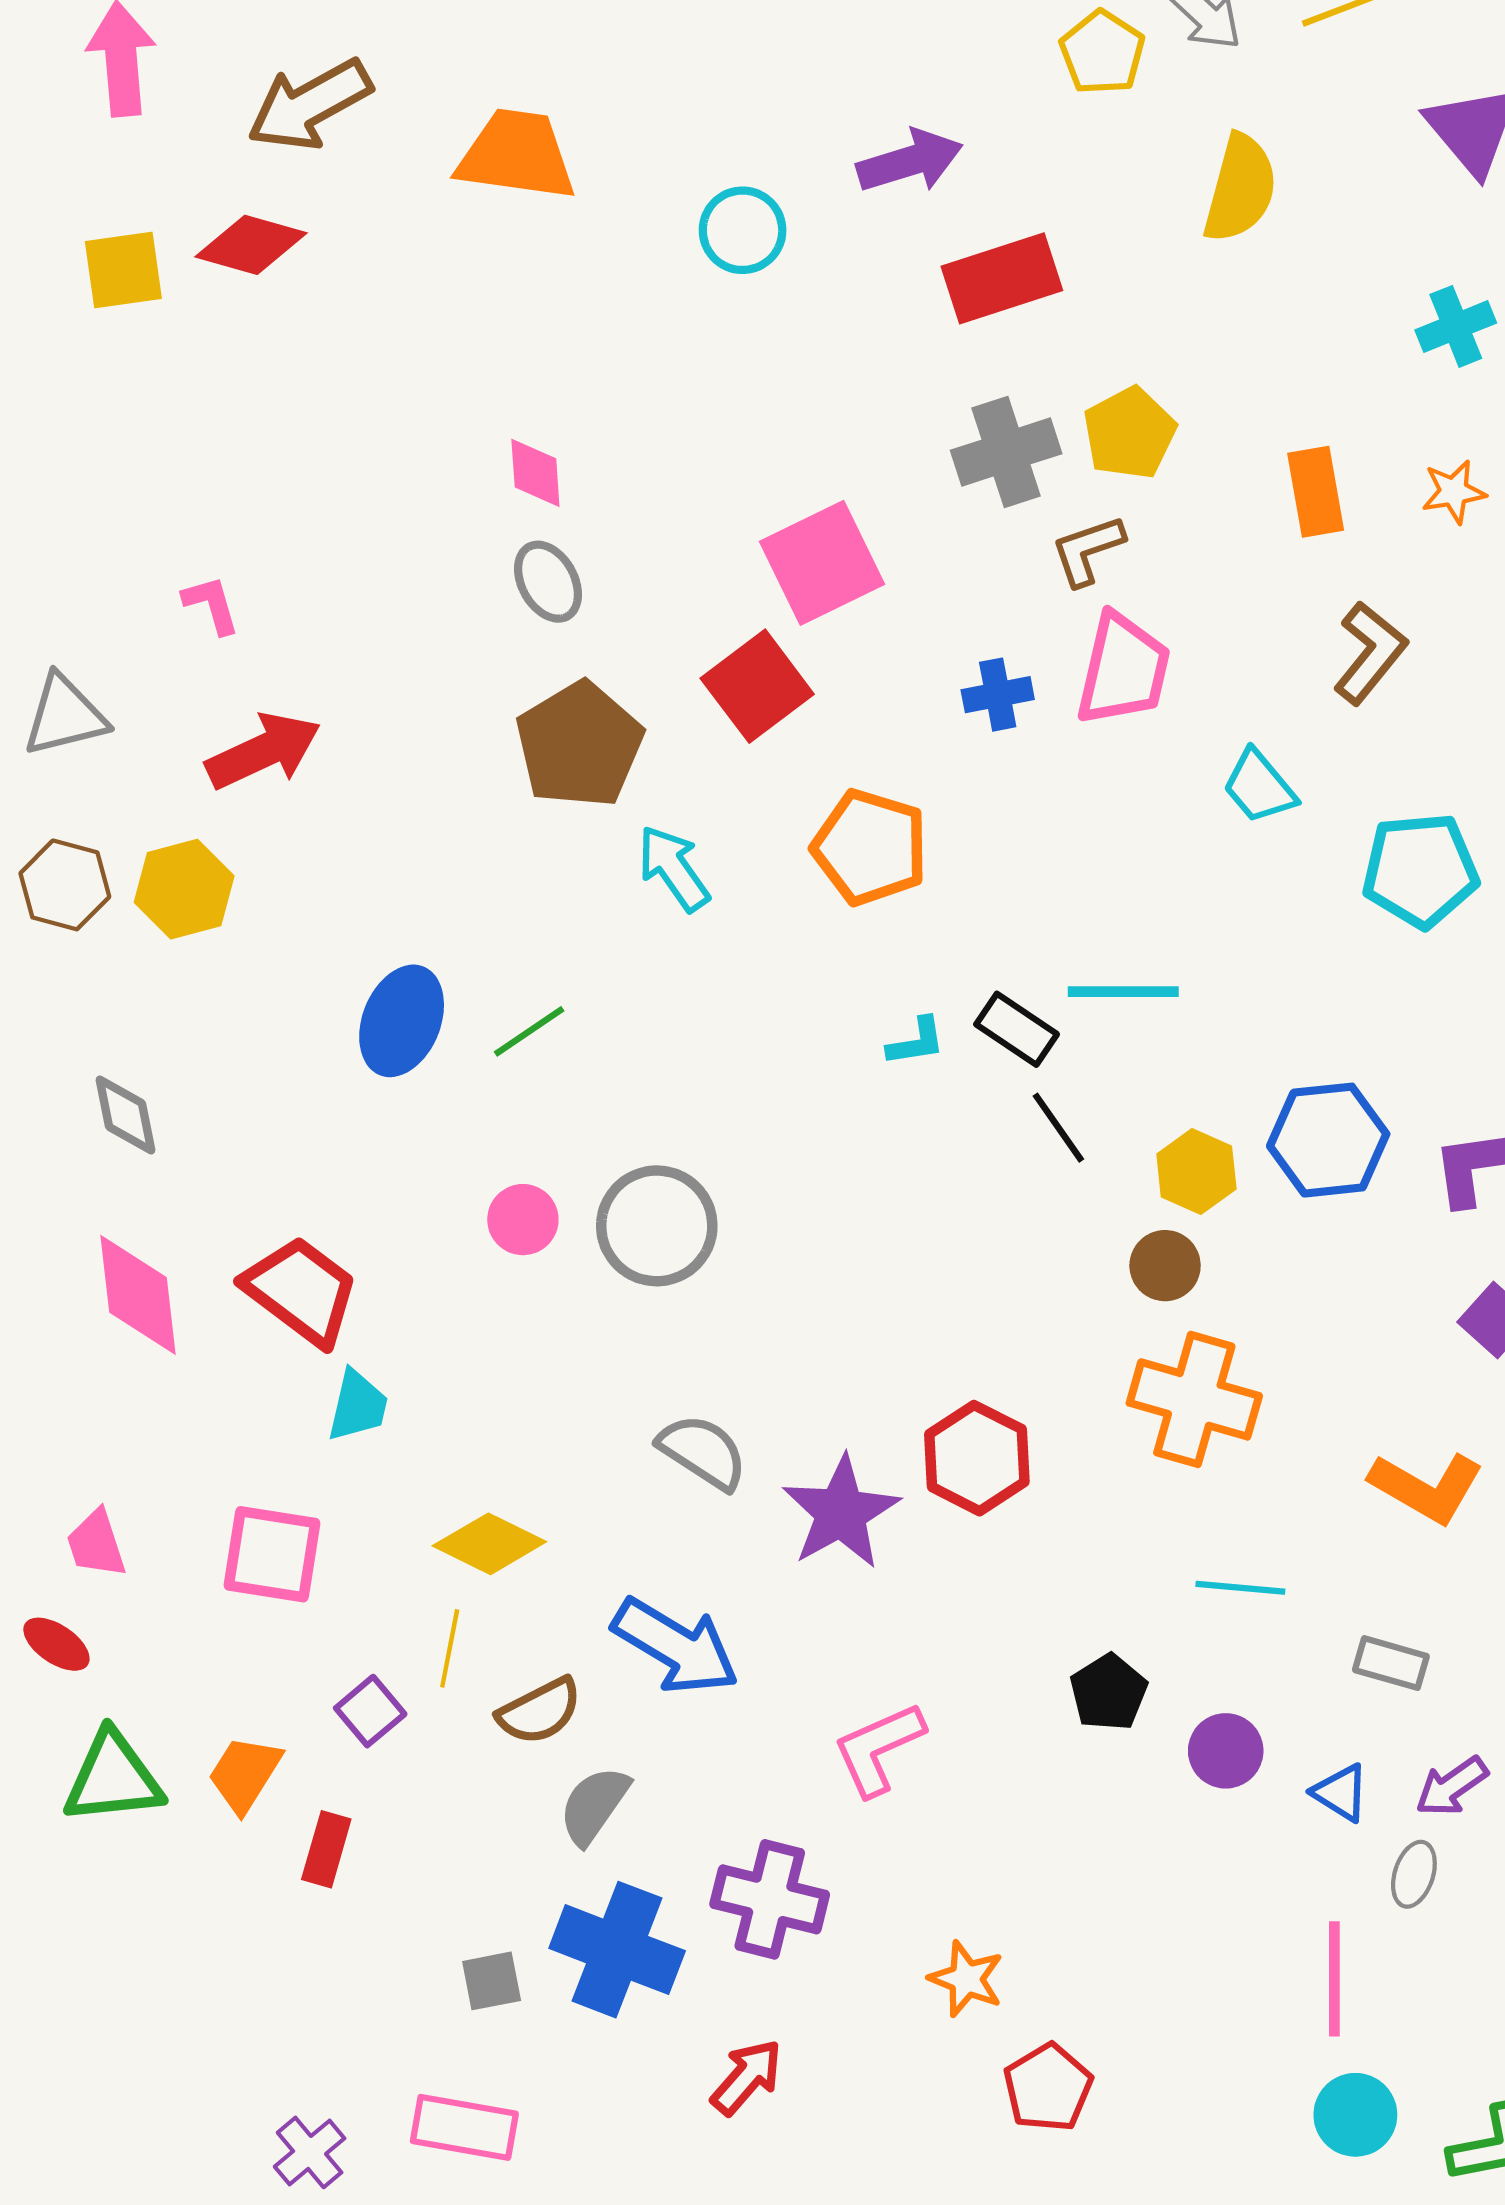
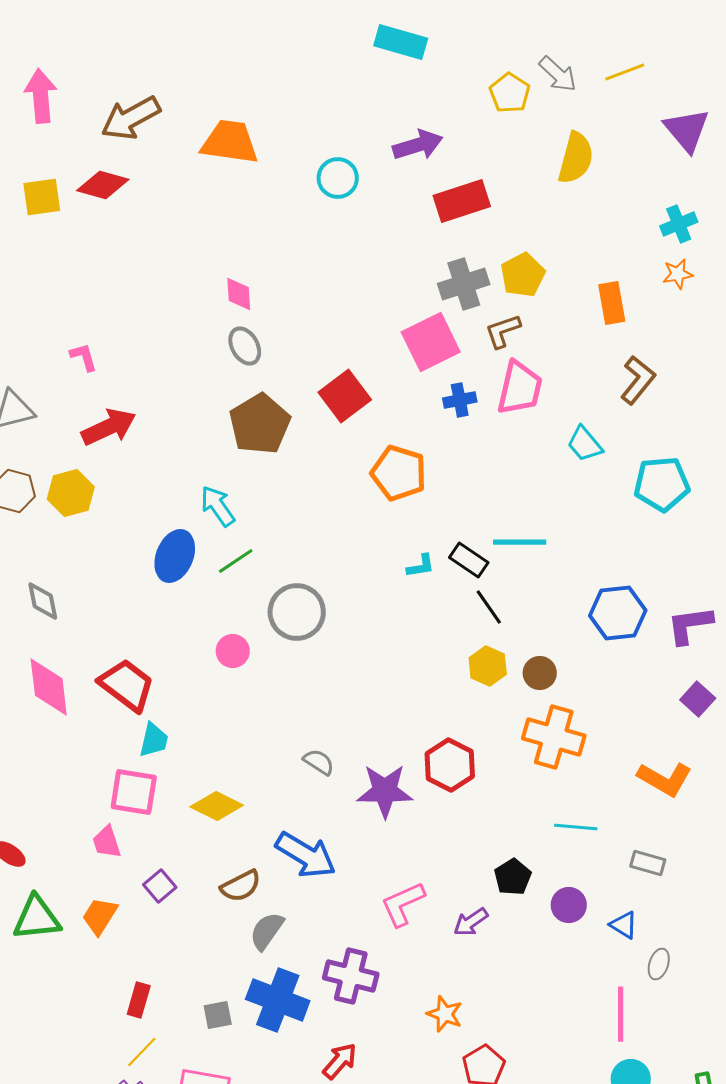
orange star: (1454, 492) -> (678, 274), moved
pink square: (822, 563) -> (431, 342), moved
cyan arrow: (674, 868) -> (218, 506), moved
yellow hexagon: (1196, 1171) -> (488, 666), moved
gray circle: (657, 1226) -> (297, 612), moved
gray semicircle: (703, 1452) -> (319, 762), size x0.7
purple star: (841, 1512) -> (385, 791), turned 30
pink trapezoid: (96, 1544) -> (107, 842), moved
pink square: (272, 1554) -> (134, 792), moved
yellow line: (450, 1648) -> (142, 1052), moved, turned 33
purple arrow: (1452, 1786) -> (471, 922), moved
red rectangle: (326, 1849) -> (139, 1000), moved

